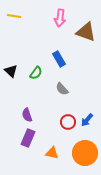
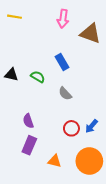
black triangle: (11, 71) -> (11, 75), turned -32
green semicircle: (36, 73) -> (38, 77), turned -96

